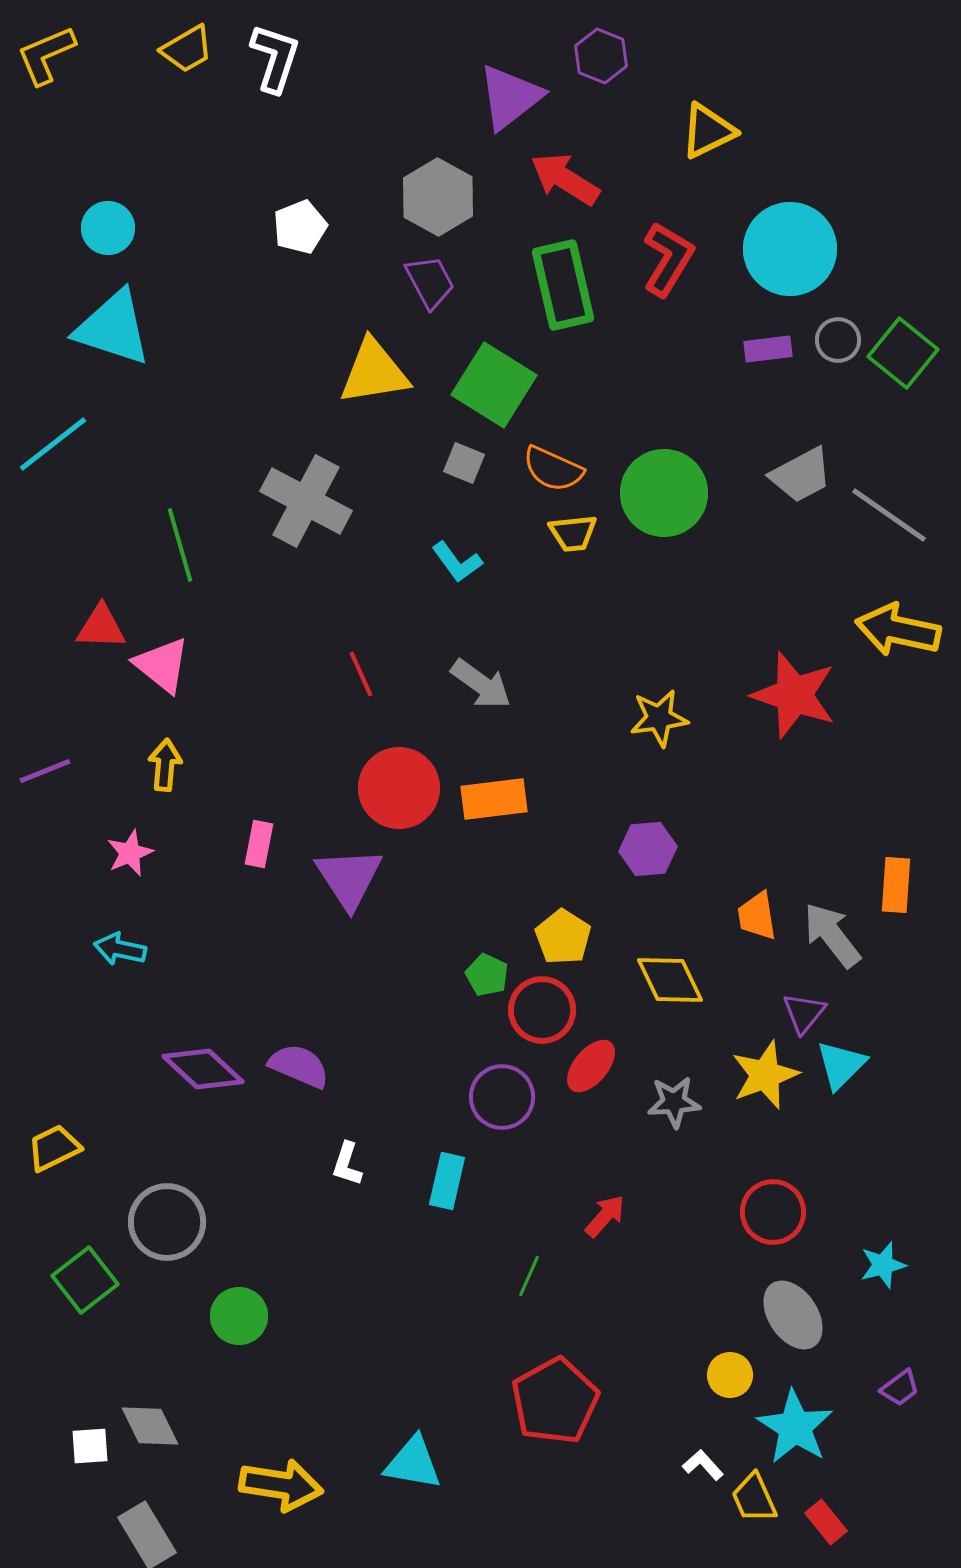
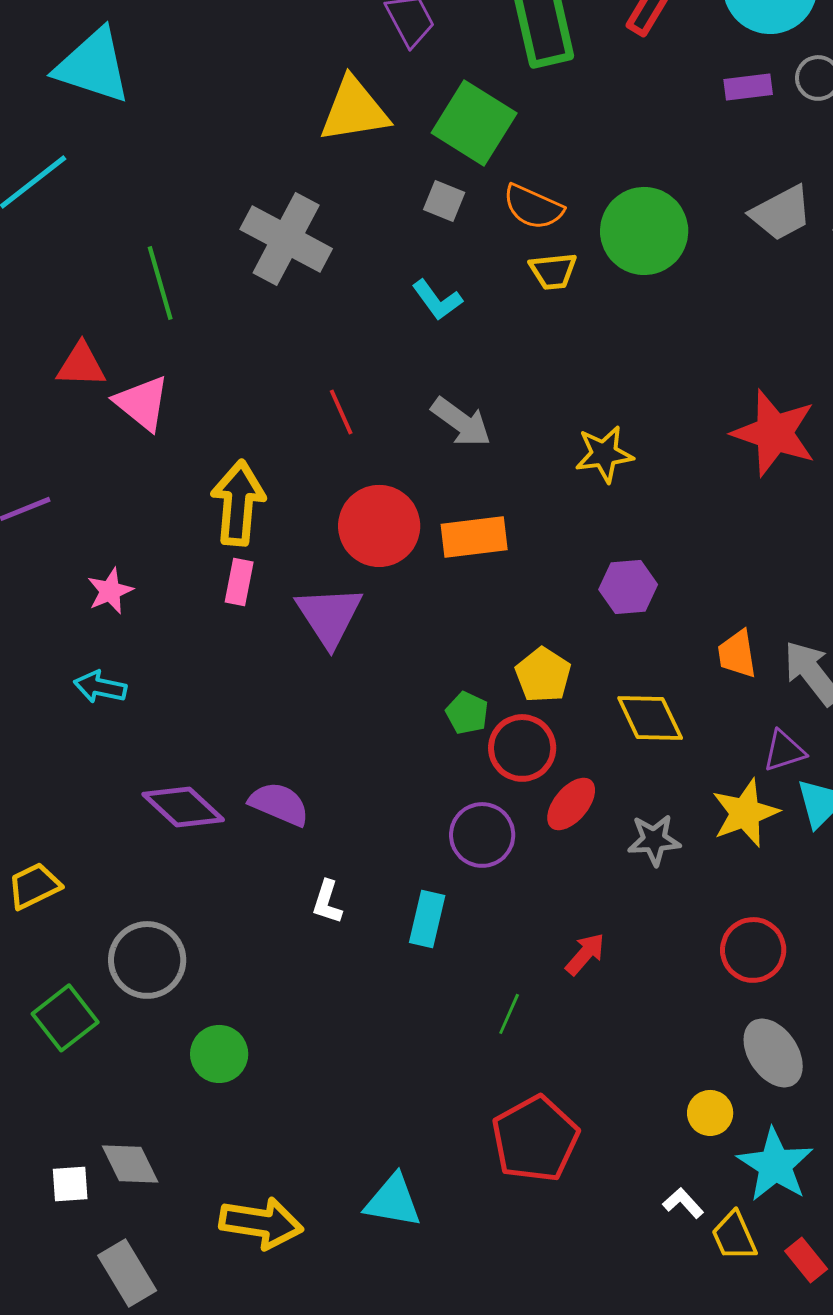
yellow star: (659, 718) -> (604, 454), moved
yellow arrow: (165, 765) -> (238, 503), moved, size x1.6
purple triangle: (804, 1013) -> (784, 751), turned 33

